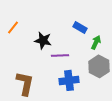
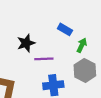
black star: (43, 40) -> (26, 43), turned -30

